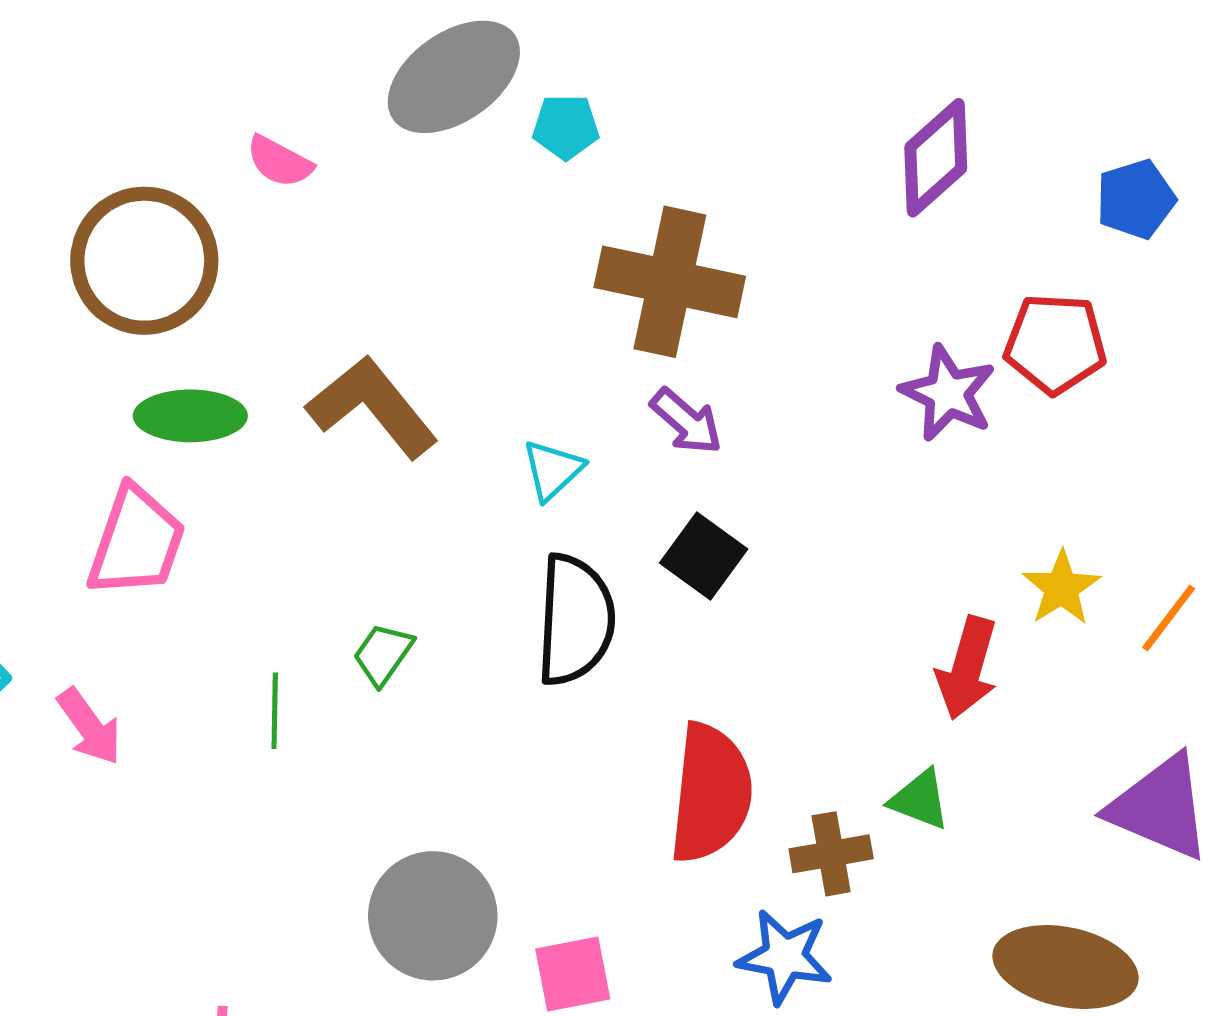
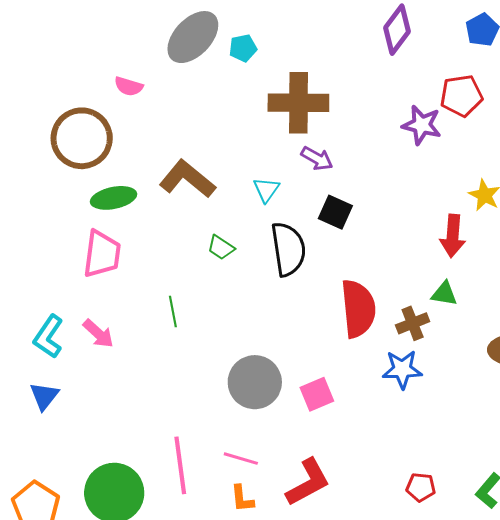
green trapezoid: (383, 654) -> (221, 247), moved, turned -80

